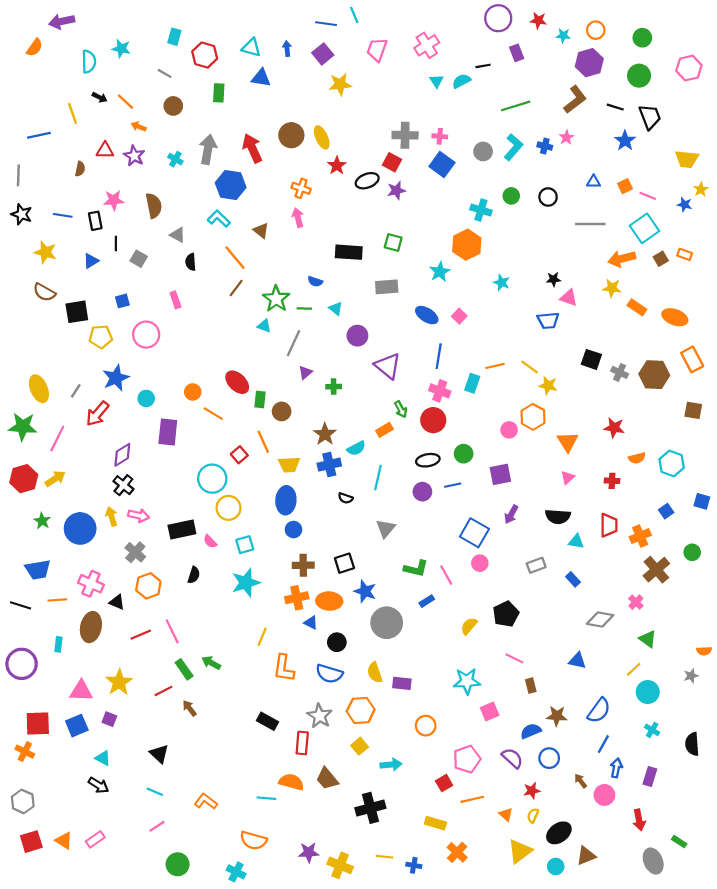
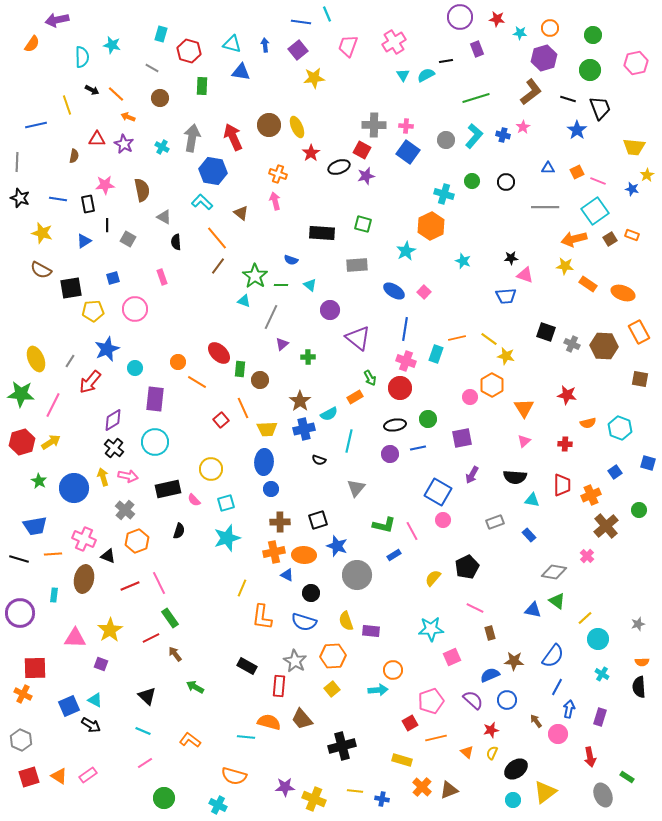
cyan circle: (212, 479) -> (155, 442), moved
green triangle: (648, 639) -> (557, 601), moved
orange semicircle: (704, 651) -> (642, 662), moved
green arrow: (211, 663) -> (195, 687), moved
blue square: (77, 726) -> (69, 706), moved
cyan arrow: (391, 765) -> (378, 690), moved
yellow triangle: (520, 851) -> (545, 792), moved
brown triangle: (586, 856) -> (449, 790), moved

